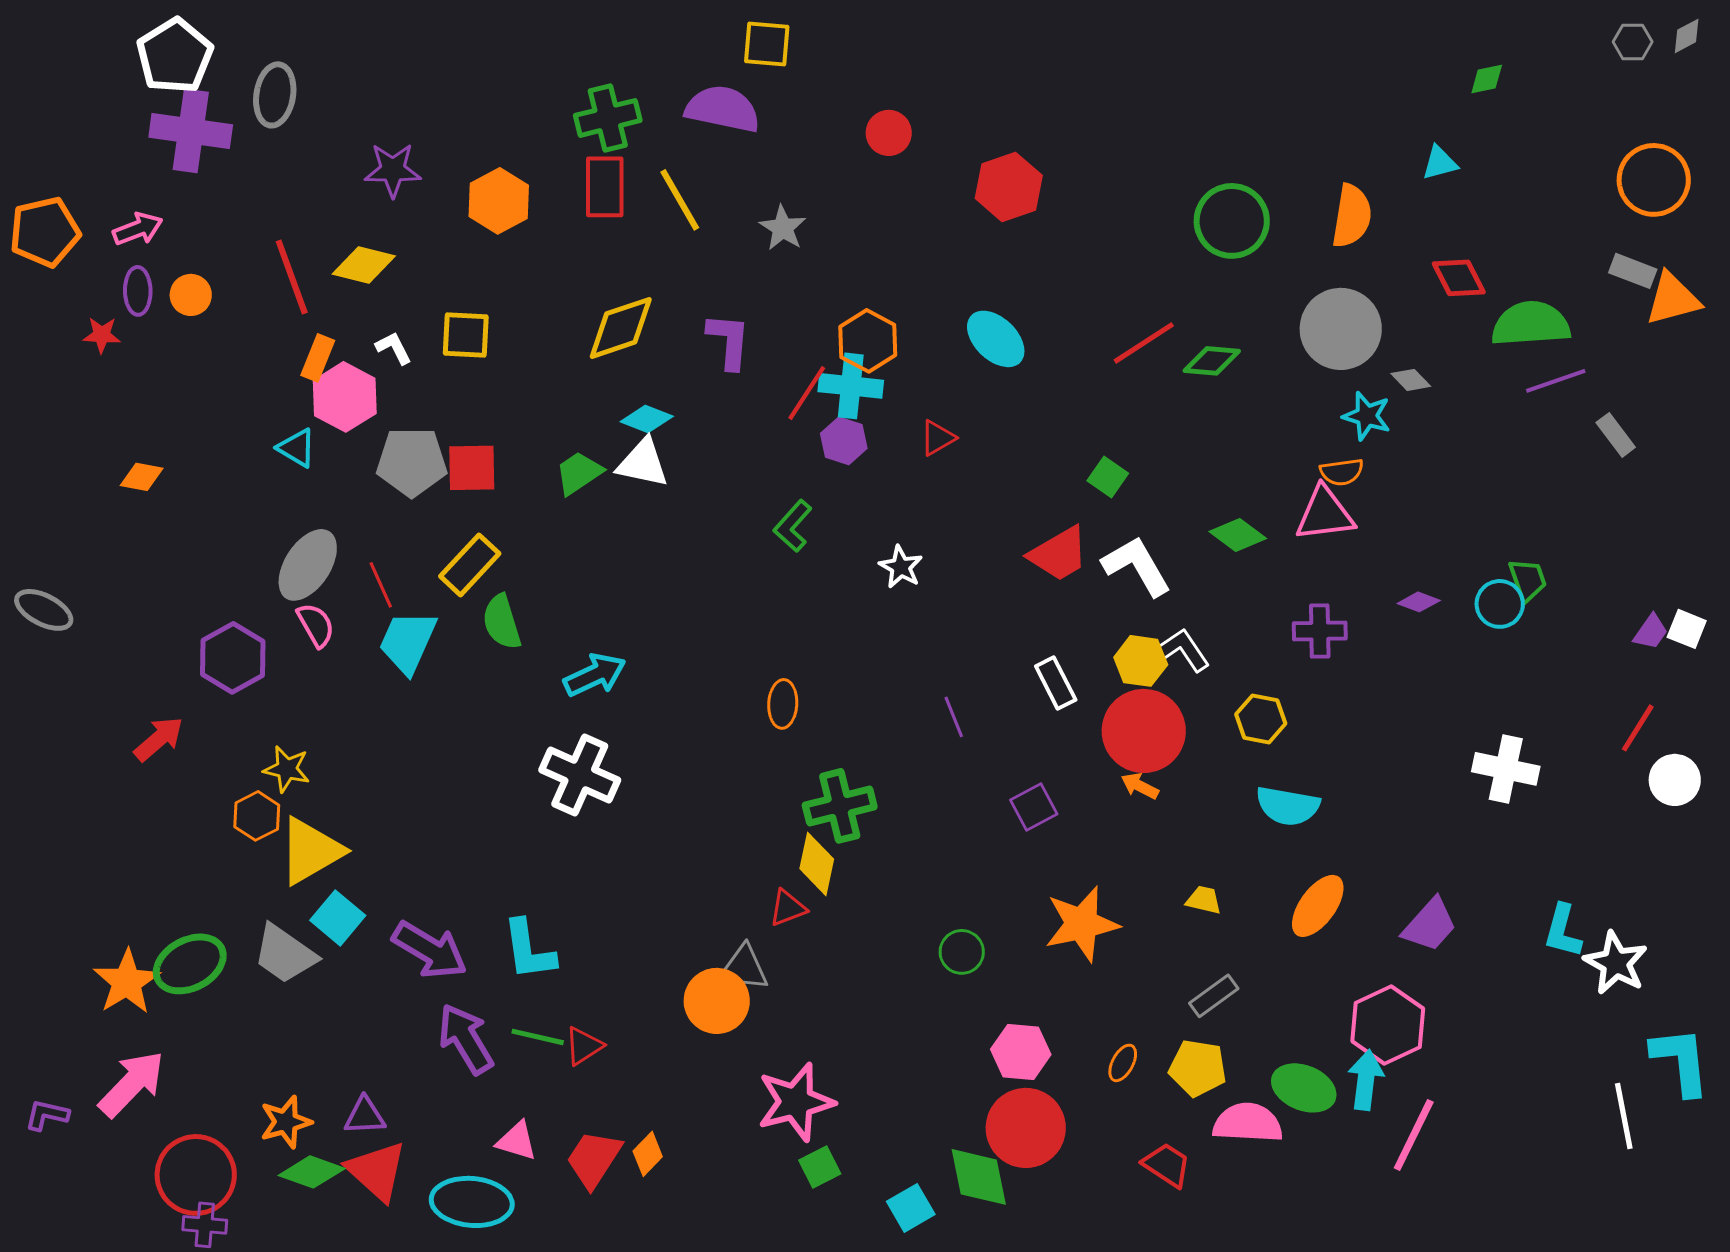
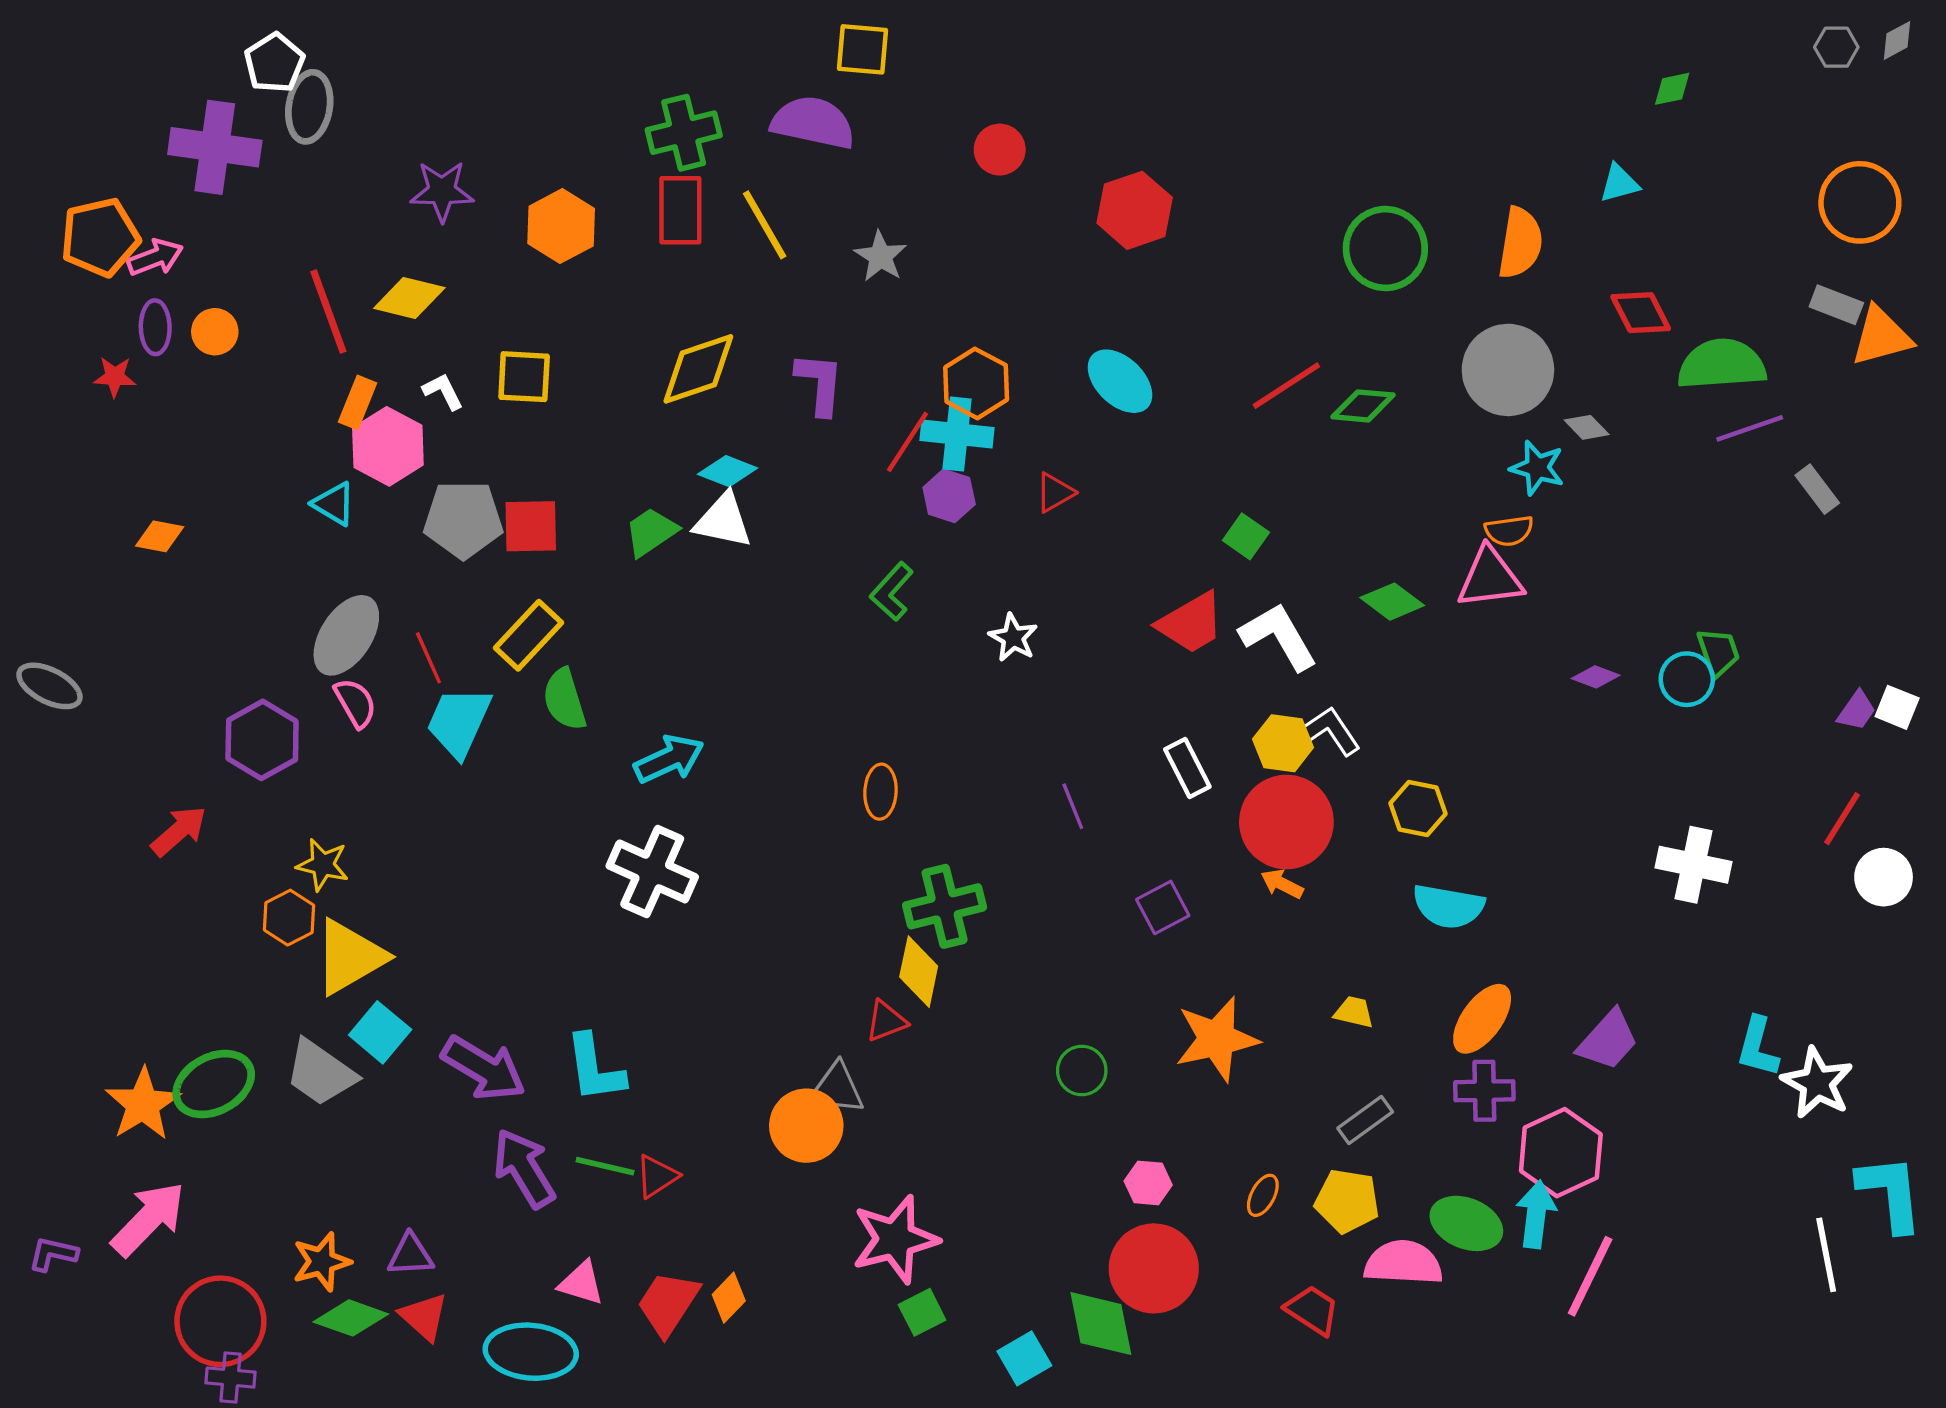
white pentagon: (175, 56) -> (274, 63), moved, size x0.7
orange pentagon: (45, 232) -> (100, 237), moved
purple cross: (1320, 631) -> (1484, 1091), moved
pink hexagon: (1021, 1052) -> (1148, 1183), size x0.7
red triangle: (377, 1171) -> (424, 1317), size x0.7

